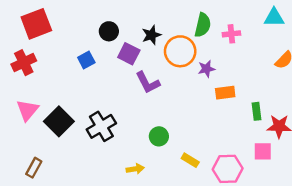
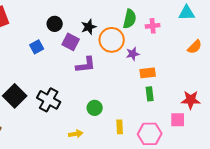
purple L-shape: (148, 83) -> (86, 65), turned -70
green rectangle: (256, 111) -> (150, 94), moved
black cross: (101, 126) -> (49, 100), turned -30
yellow rectangle: (190, 160) -> (120, 127), turned 56

